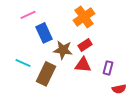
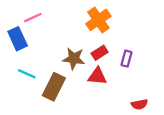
blue rectangle: (44, 33) -> (18, 39), moved
purple rectangle: (108, 68) -> (127, 59), moved

